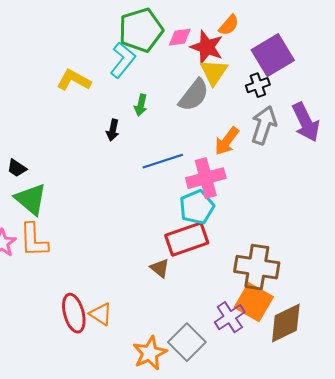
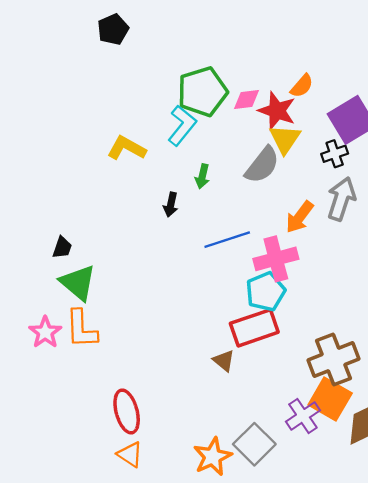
black trapezoid: (17, 168) -> (62, 248), turned -105
brown cross: (257, 267) -> (333, 359), turned -30
orange triangle: (101, 314) -> (130, 454), moved

